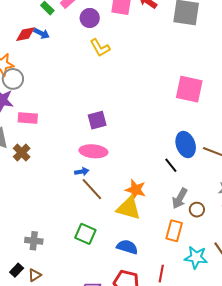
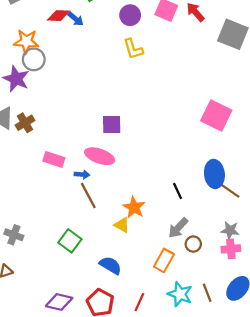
pink rectangle: (28, 118) -> (54, 159), moved
blue ellipse: (186, 145) -> (214, 174), moved
brown cross: (22, 153) -> (25, 123), moved
yellow triangle: (129, 208) -> (122, 225), size x0.6

